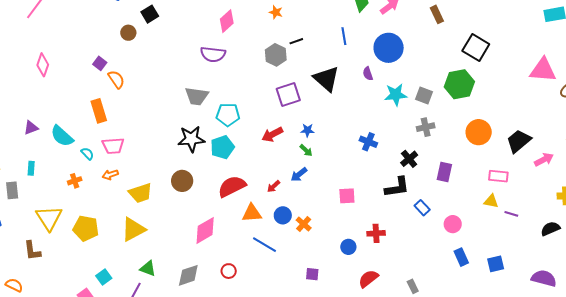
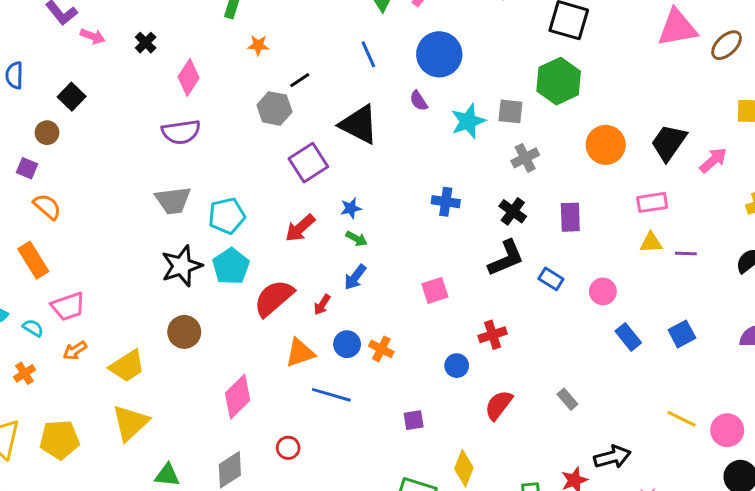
purple square: (100, 63) -> (27, 168), moved
red semicircle: (232, 186) -> (274, 298), moved

